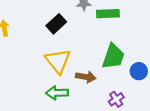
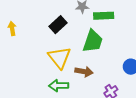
green trapezoid: (113, 56) -> (93, 41), moved

